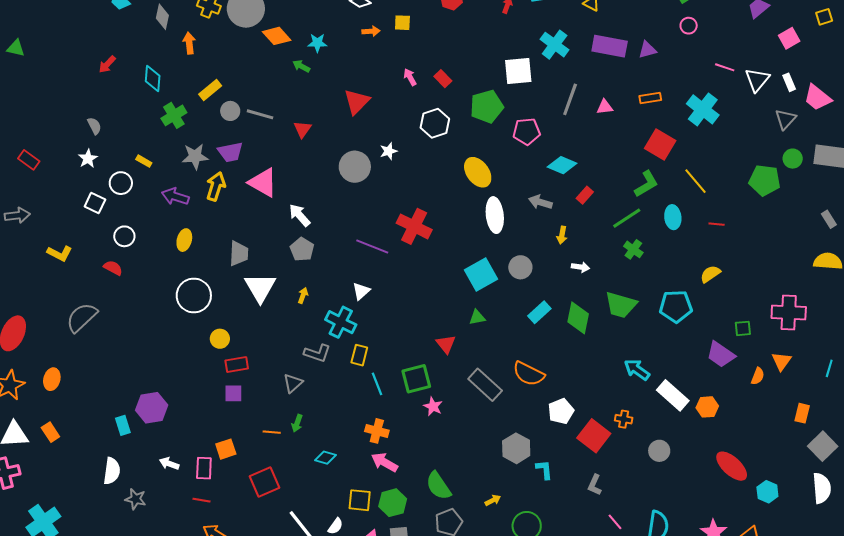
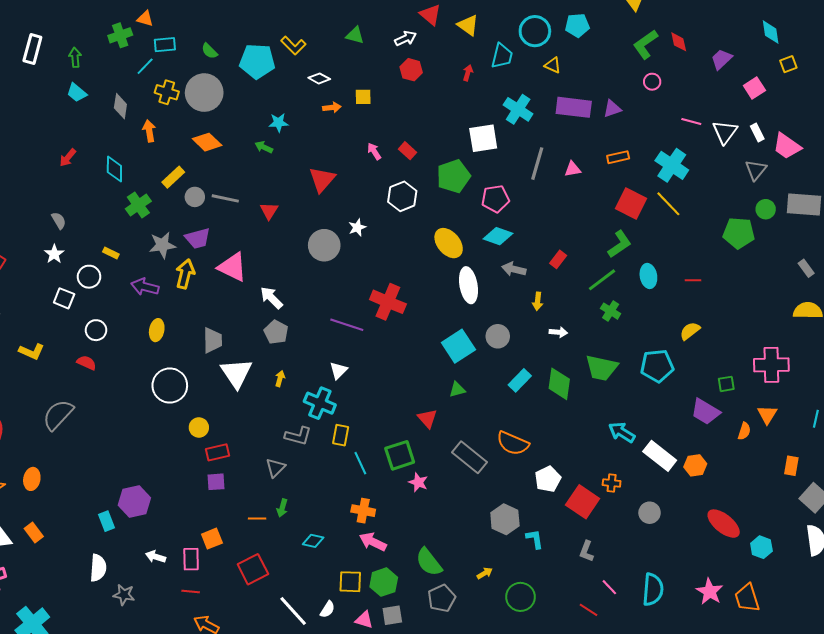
orange diamond: (277, 36) -> (207, 142), moved
cyan diamond: (562, 165) -> (498, 236), moved
yellow line: (696, 181) -> (668, 204), moved

